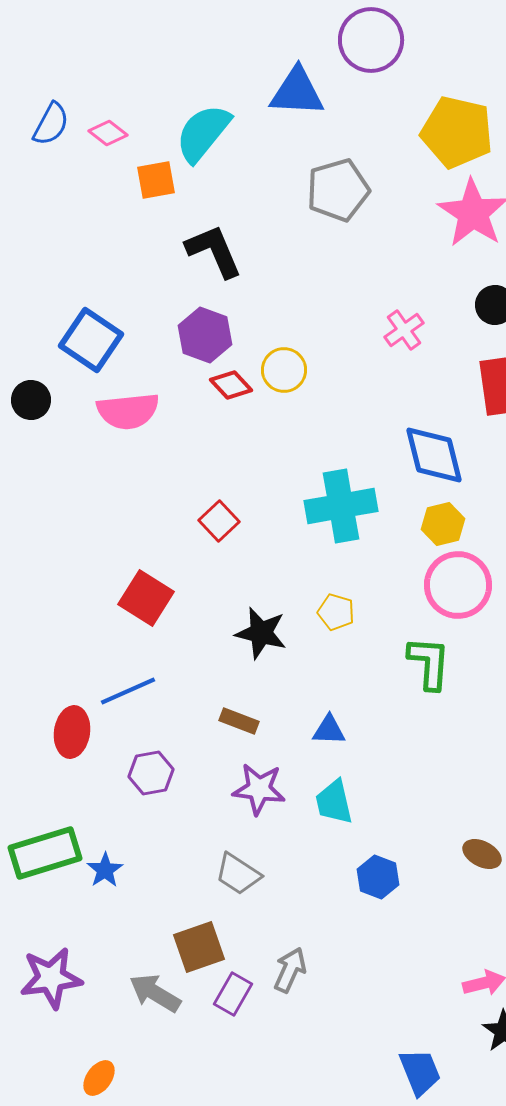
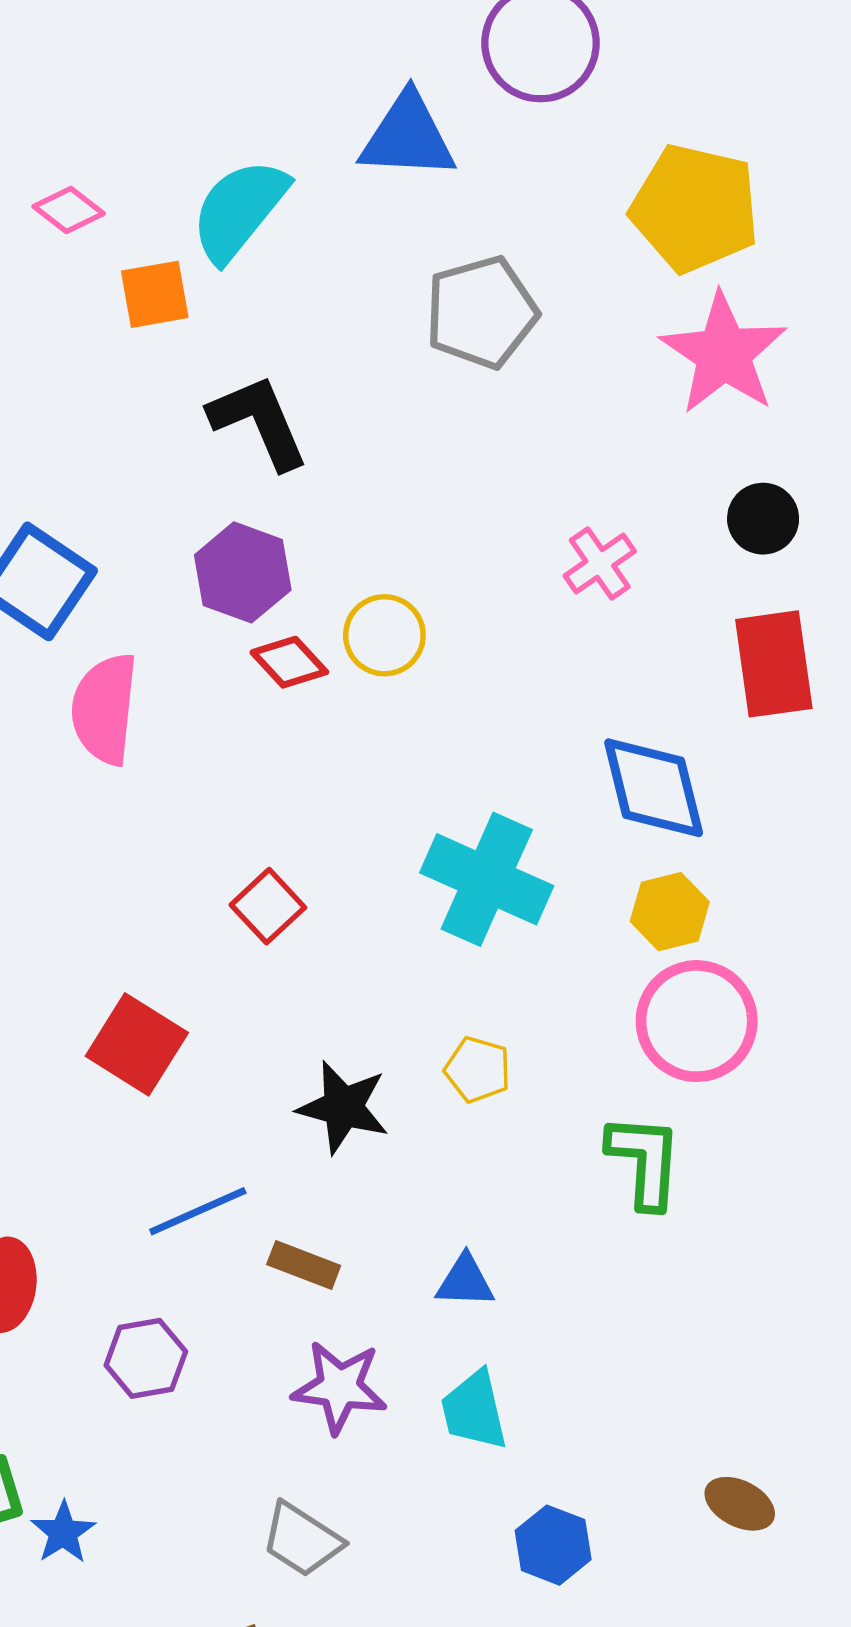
pink semicircle: (128, 411) -> (104, 709), turned 102
cyan cross: (341, 506) -> (487, 879), turned 34
blue line: (128, 691) -> (198, 1211), moved

